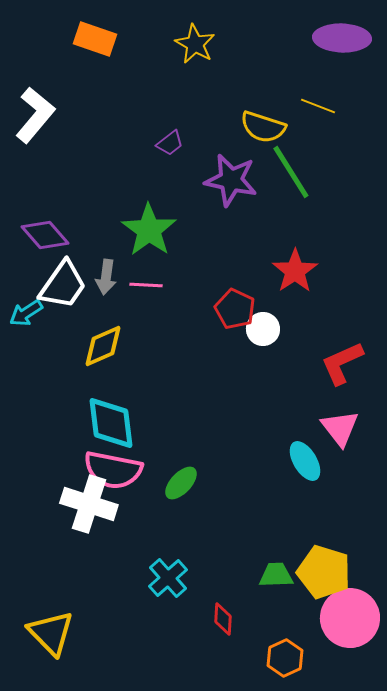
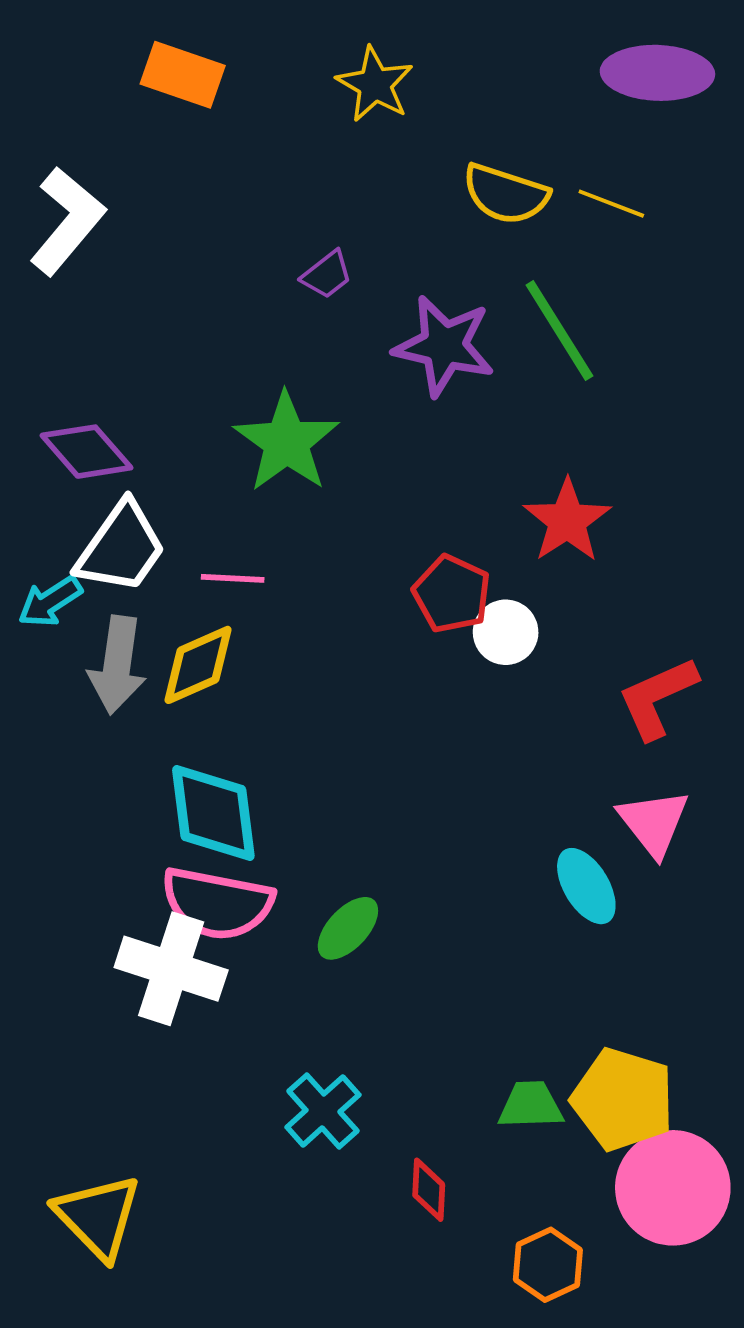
yellow semicircle: (263, 127) -> (506, 194), moved
gray arrow: (106, 277) -> (117, 665), moved, size x1.4
pink line: (146, 285) -> (233, 578), moved

